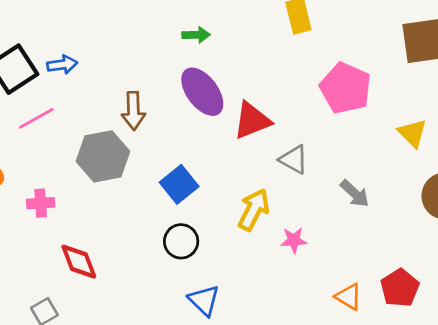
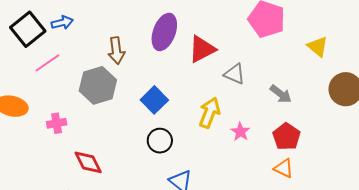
purple ellipse: (202, 92) -> (164, 32), turned 63
pink star: (294, 240) -> (240, 132), turned -30
red pentagon: (400, 288) -> (286, 137), moved

